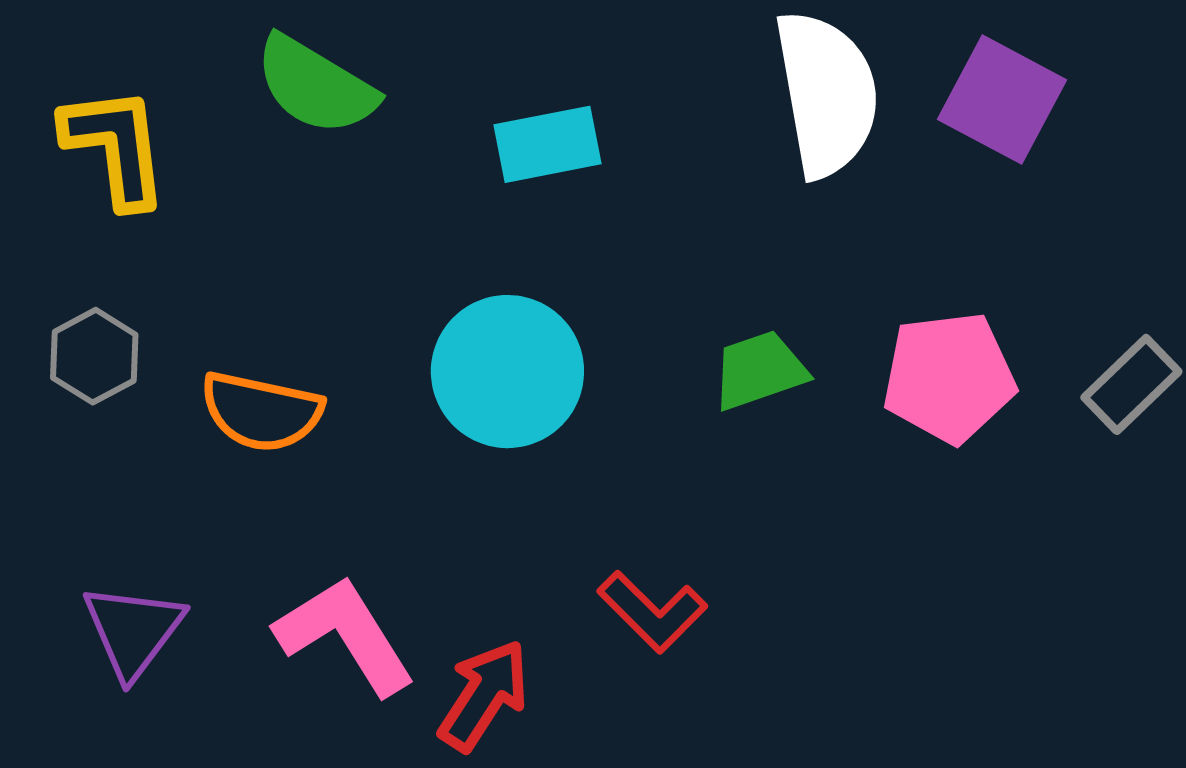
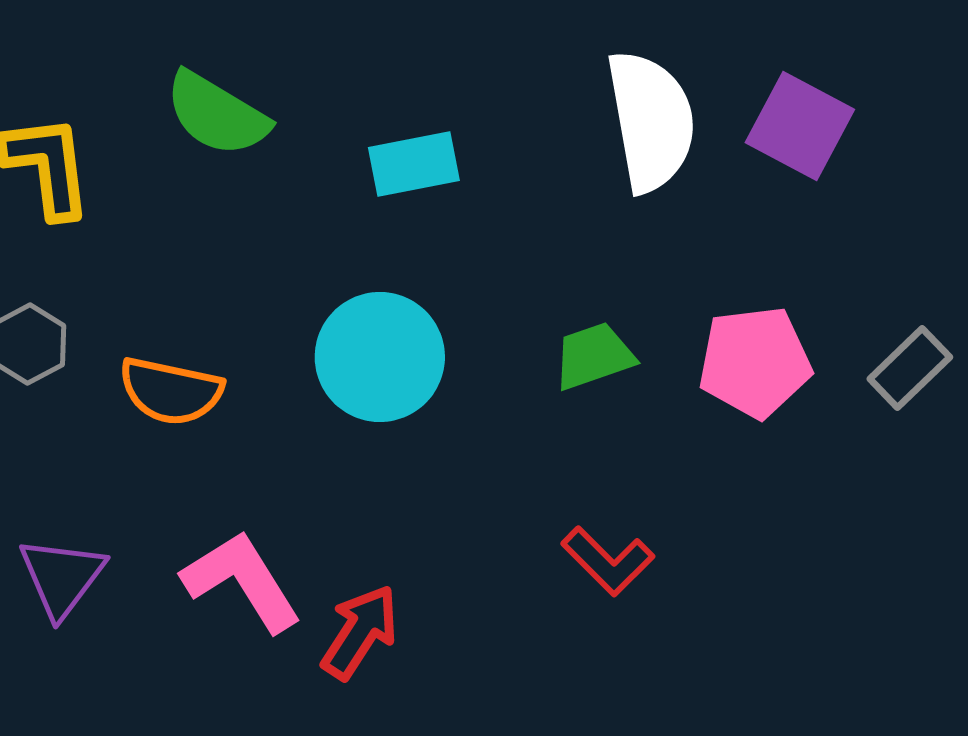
red L-shape: (652, 612) -> (608, 561), moved

